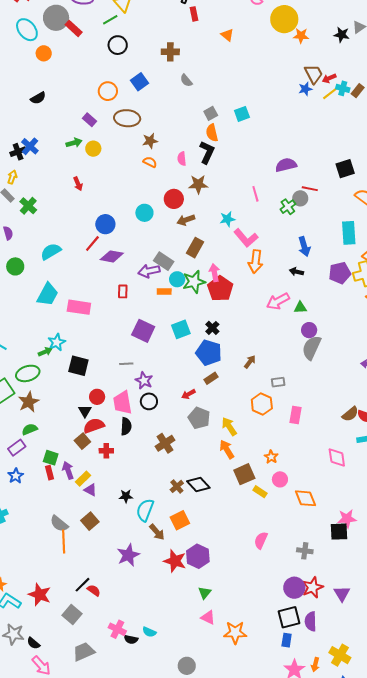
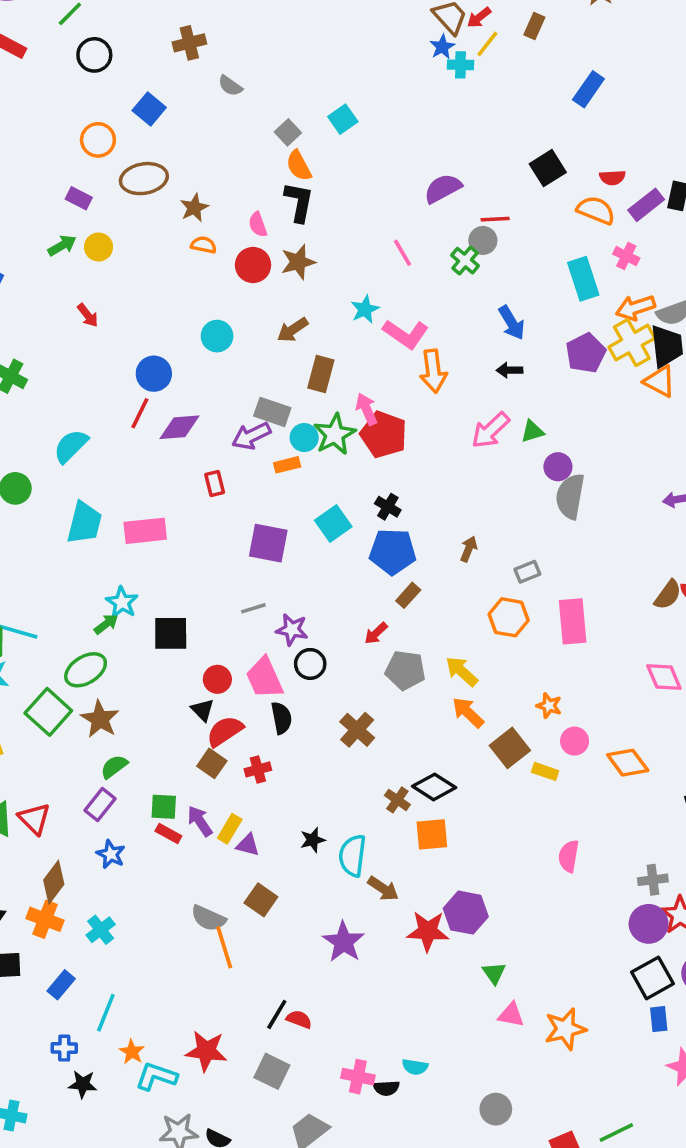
cyan cross: (343, 88) -> (460, 65), moved
red circle: (174, 199) -> (253, 265), moved
pink rectangle: (296, 415) -> (573, 621), size x1.4
red rectangle: (49, 473) -> (168, 833), turned -32
orange square: (180, 520) -> (432, 834), moved, turned 36
gray cross: (305, 551) -> (653, 880), moved

